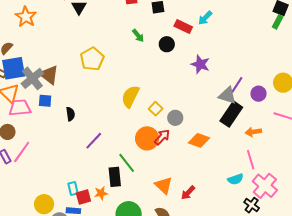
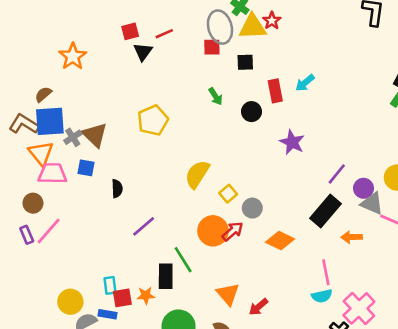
red rectangle: (183, 26) -> (275, 91), turned 48
gray cross: (32, 78) -> (73, 137), size x0.6
gray triangle: (227, 95) -> (372, 204), moved
pink line: (251, 160) -> (326, 272), moved

